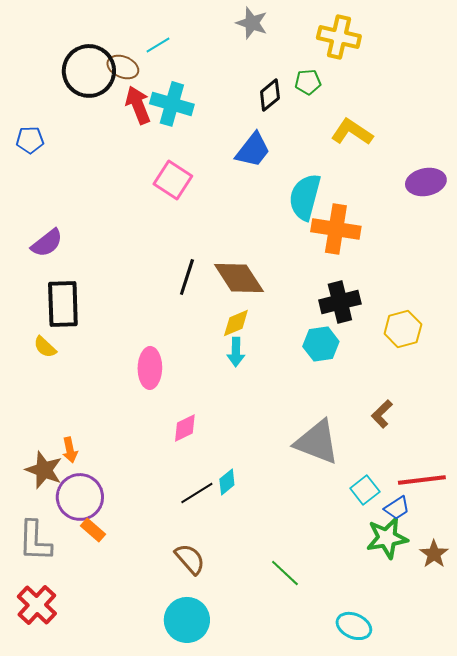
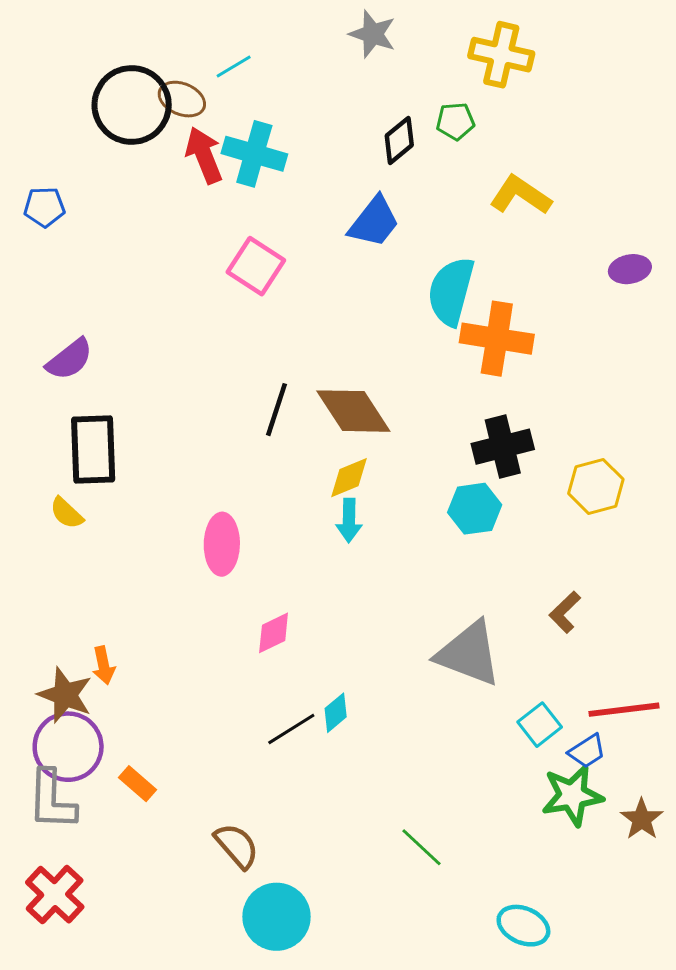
purple ellipse: (426, 182) -> (630, 269), size x0.7
purple circle: (80, 497) -> (68, 747), moved
brown semicircle: (190, 559) -> (237, 846), moved

